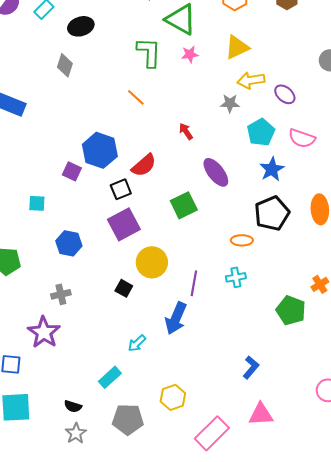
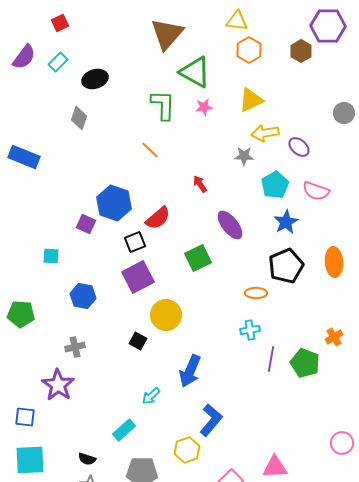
purple line: (194, 283) -> (271, 359), moved
blue L-shape: (251, 367) -> (211, 420), moved, size x1.4

